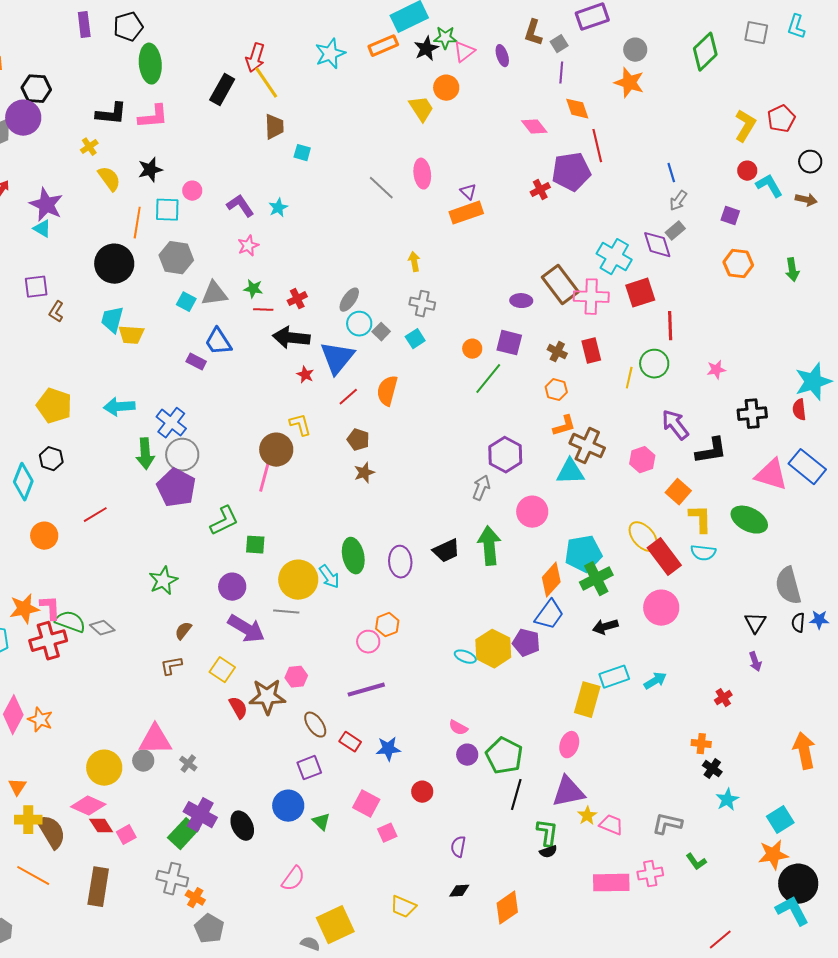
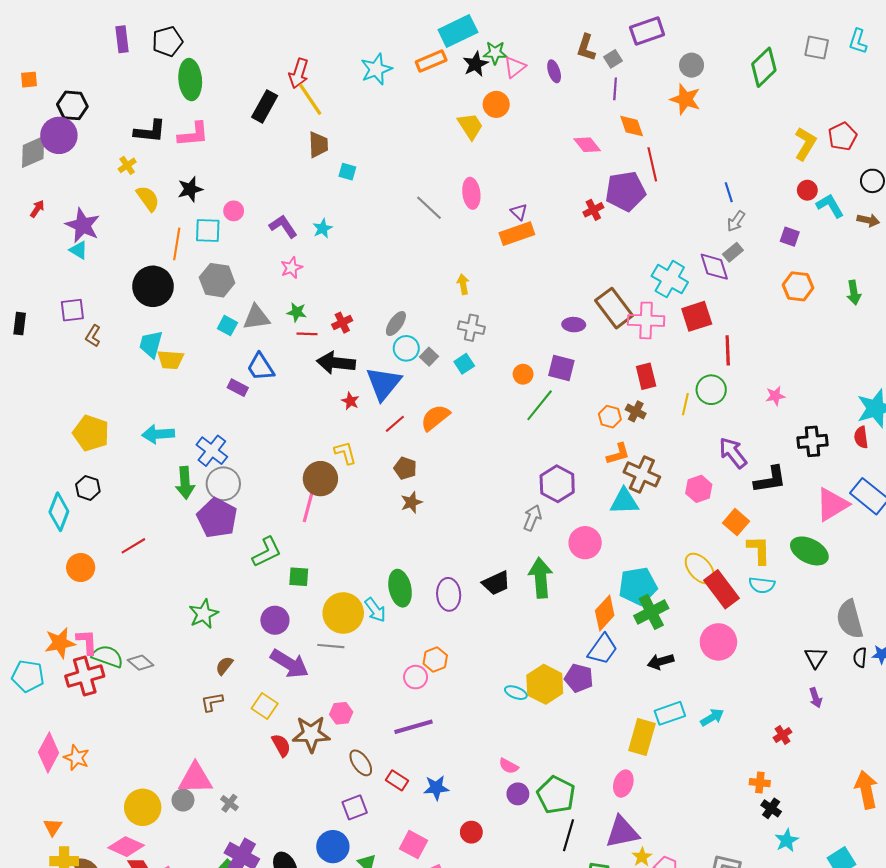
brown cross: (557, 352) -> (636, 411), moved
orange semicircle: (387, 391) -> (435, 418), turned 36
pink triangle: (771, 475) -> (832, 504), turned -48

